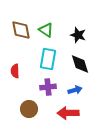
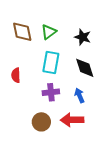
green triangle: (46, 30) -> (49, 32), turned 49
blue arrow: (75, 90) -> (80, 95), turned -96
brown circle: (29, 109) -> (41, 122), moved

